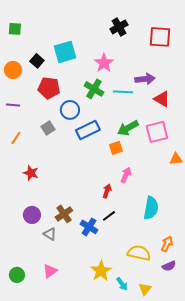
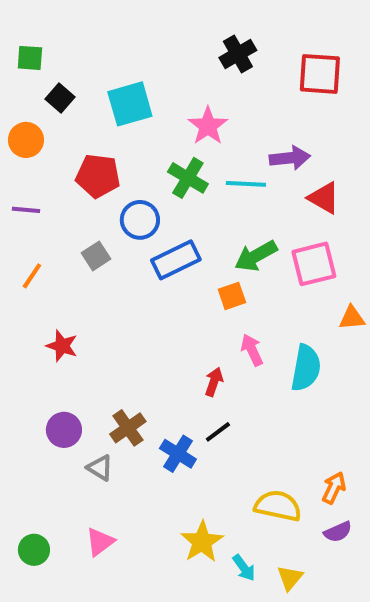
black square: (37, 61) -> (60, 98), moved
pink arrow: (126, 175) -> (252, 350), turned -49
cyan semicircle: (151, 208) -> (306, 368), moved

